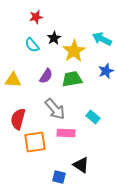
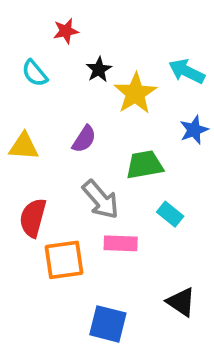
cyan semicircle: (32, 45) -> (35, 73), moved
green trapezoid: (72, 79) -> (145, 165), moved
black triangle: (81, 165) -> (181, 302), moved
blue square: (59, 177) -> (108, 324), size x1.5

